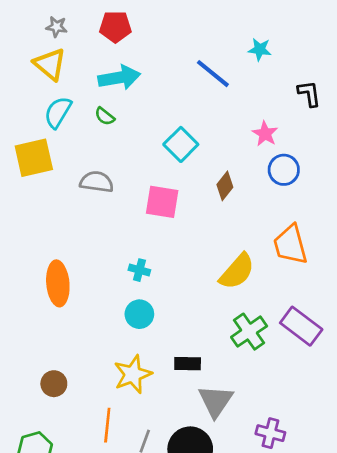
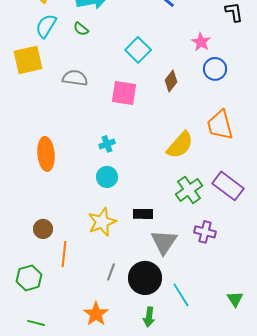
cyan cross: (139, 270) -> (107, 144), turned -35
orange line: (107, 425) -> (64, 254), moved
purple cross: (270, 433) -> (205, 232), moved

